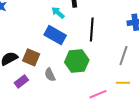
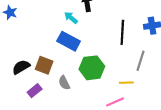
black line: (92, 29) -> (122, 32), moved
yellow line: (123, 83) -> (126, 83), moved

